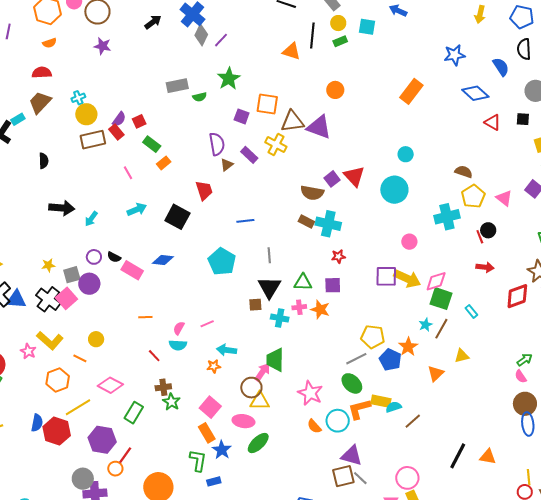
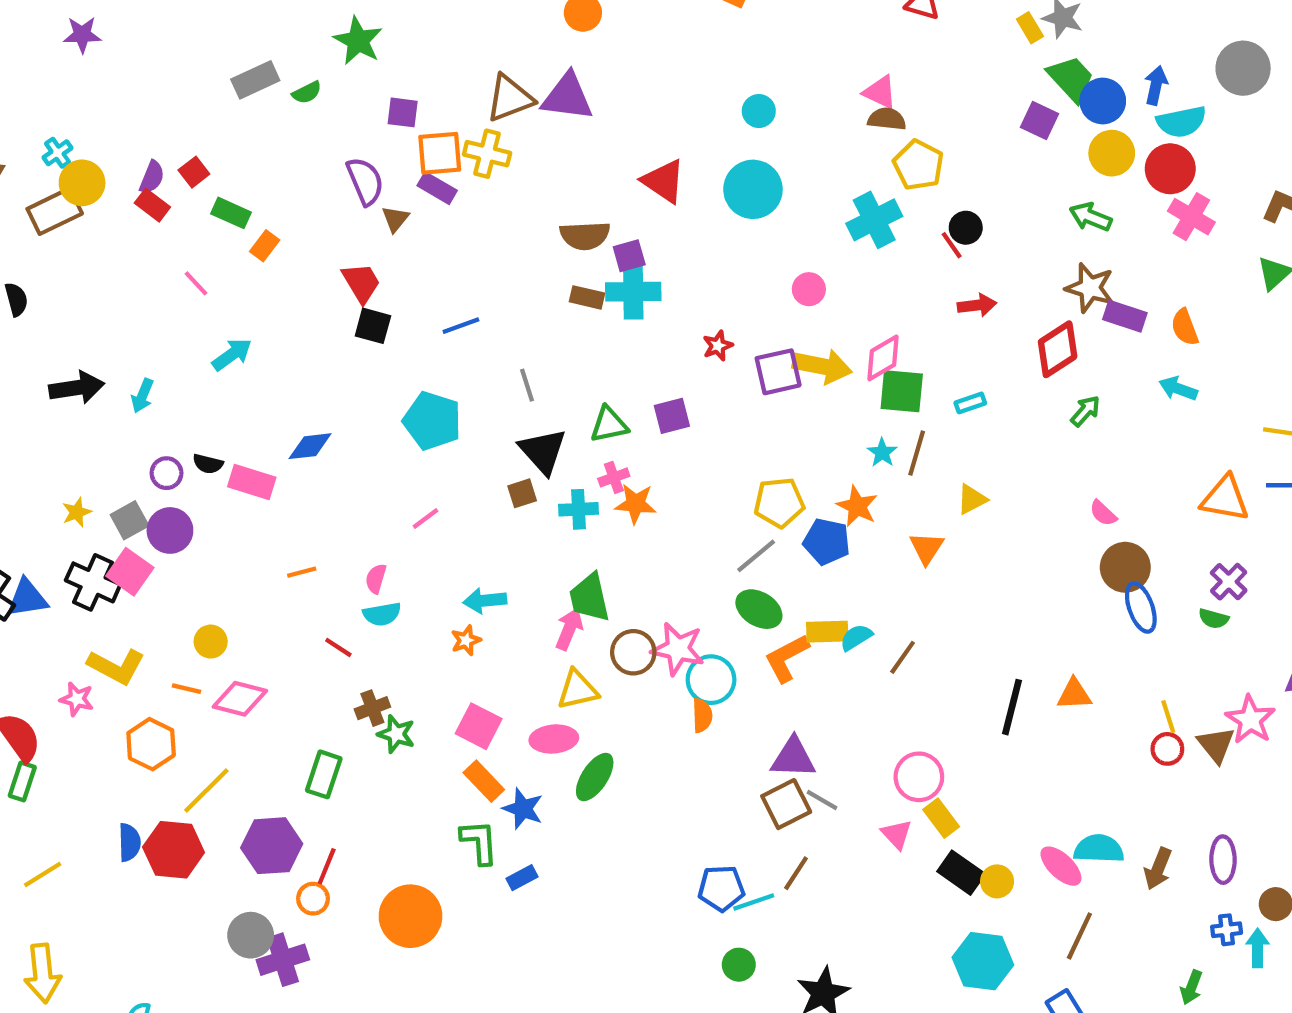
orange square: (267, 104) -> (440, 153), moved
brown rectangle: (93, 140) -> (55, 211), moved
purple square: (332, 179) -> (629, 256), moved, turned 35
pink triangle: (504, 198) -> (880, 92), moved
black square: (177, 217) -> (373, 326), moved, size x0.7
red star: (338, 256) -> (718, 346), moved
orange star: (320, 309) -> (636, 504), moved
cyan rectangle: (471, 311) -> (970, 403), turned -56
pink line: (207, 324) -> (426, 519), moved
green arrow: (525, 360) -> (1085, 411), moved
pink diamond: (110, 385) -> (240, 699), moved
brown circle: (251, 388) -> (633, 652), moved
cyan circle: (338, 421) -> (711, 680), moved
orange semicircle: (314, 426) -> (702, 716), turned -126

